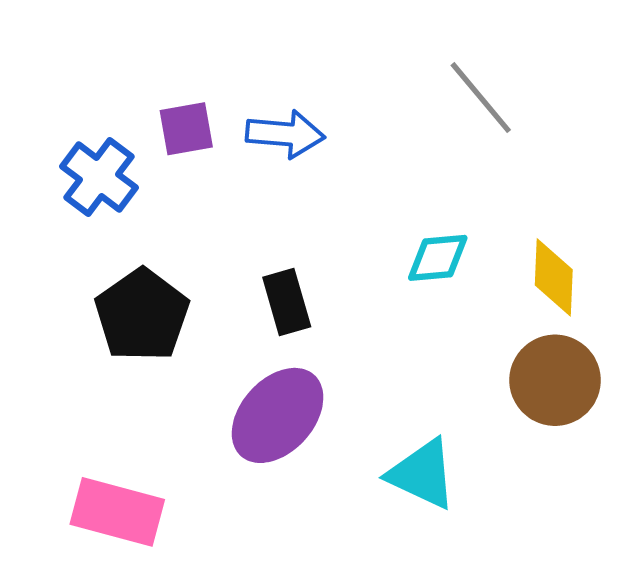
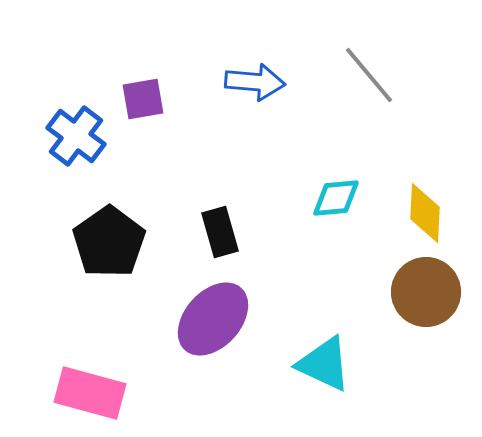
blue arrow: (285, 134) -> (255, 82), moved

